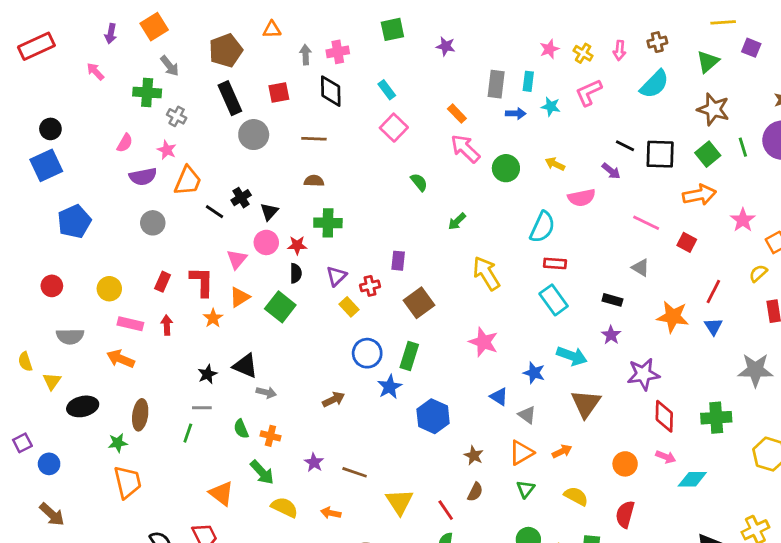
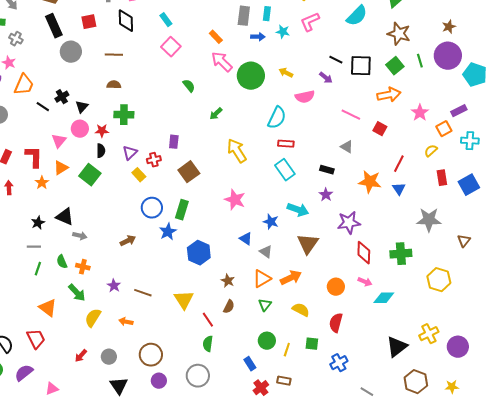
green circle: (506, 168) -> (251, 76), size x1.4
green line: (188, 433) -> (38, 269), moved
orange arrow: (562, 451) -> (291, 278), size x1.5
yellow triangle: (399, 502) -> (184, 300), moved
yellow semicircle: (285, 507) -> (93, 318), turned -84

